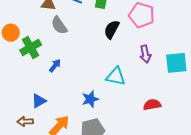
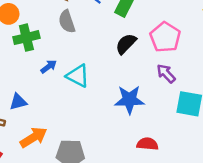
purple arrow: (145, 54) -> (166, 74), moved, turned 132
cyan triangle: (116, 76) -> (78, 76), moved
blue star: (90, 99) -> (129, 100), moved, size x1.4

